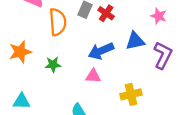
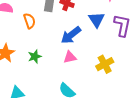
orange semicircle: (58, 22) -> (29, 21), size x0.7
blue triangle: (135, 41) -> (97, 20), turned -36

